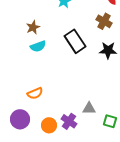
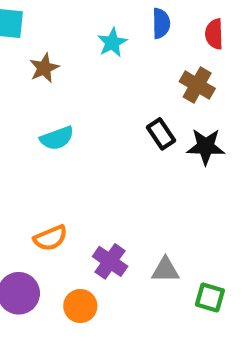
brown star: (33, 27) -> (44, 68), moved
black rectangle: (75, 41) -> (161, 134), moved, size x0.6
purple cross: (69, 121) -> (110, 261), moved

